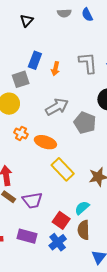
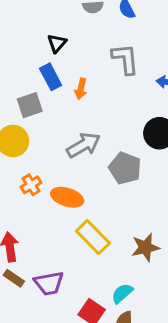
black triangle: (27, 21) -> (57, 43), moved
blue rectangle: (35, 60) -> (51, 77), turned -48
gray L-shape: (88, 63) -> (125, 59), moved
orange cross: (21, 133) -> (31, 185), turned 32

